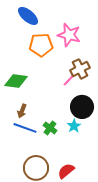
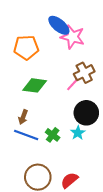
blue ellipse: (28, 16) -> (59, 25), moved
orange pentagon: (41, 45) -> (26, 47), moved
green diamond: (16, 81) -> (35, 85), moved

